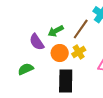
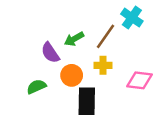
yellow cross: (79, 52) -> (103, 65), turned 32
orange circle: (60, 53) -> (72, 75), moved

